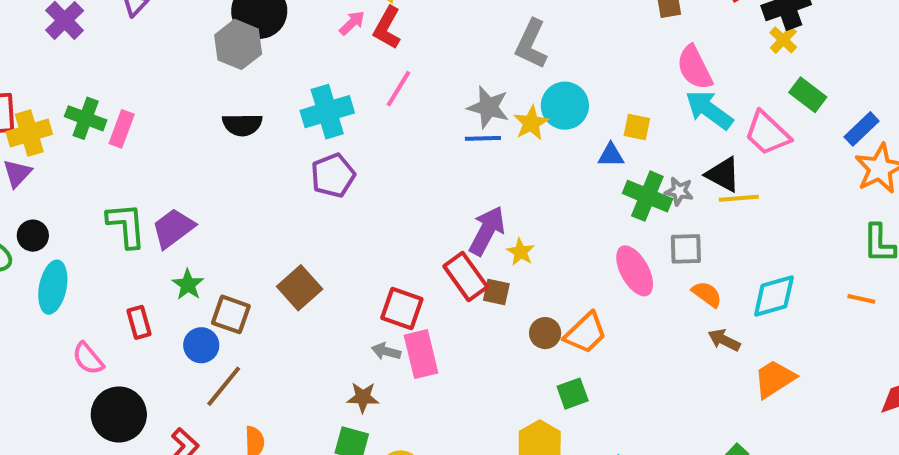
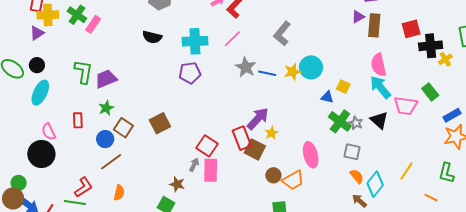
yellow cross: (783, 40) -> (445, 59), moved
gray L-shape: (531, 44) -> (282, 34), moved
gray star: (488, 107) -> (246, 67), moved
pink trapezoid: (767, 133) -> (406, 106), turned -50
yellow line: (739, 198) -> (406, 171), moved, turned -66
pink ellipse: (635, 271) -> (311, 155), moved
brown square: (496, 292) -> (255, 149), size x1.5
cyan diamond: (774, 296) -> (375, 184), moved, turned -50
gray arrow: (386, 351) -> (194, 165), turned 88
black circle: (119, 414) -> (41, 154), moved

